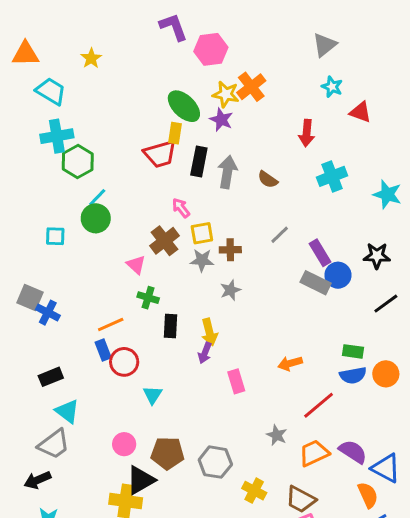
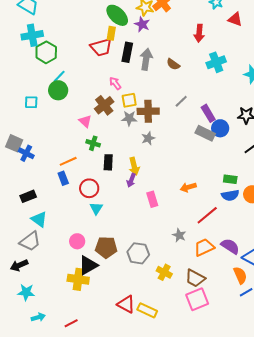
brown cross: (230, 250) -> (148, 111), size x1.5
red circle: (124, 362) -> (89, 188), moved

